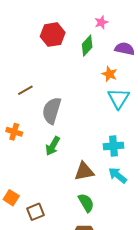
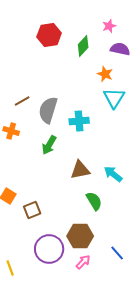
pink star: (101, 22) -> (109, 26), moved
brown line: (25, 90) -> (22, 101), moved
cyan cross: (113, 146) -> (79, 121), moved
green semicircle: (86, 203) -> (94, 201), moved

